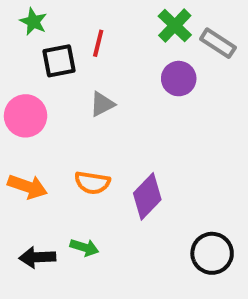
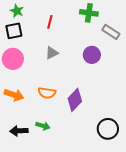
green cross: (175, 26) -> (89, 13), turned -36
gray rectangle: (218, 43) -> (111, 32), moved
black square: (59, 61) -> (14, 31), moved
purple circle: (179, 79) -> (92, 55), moved

